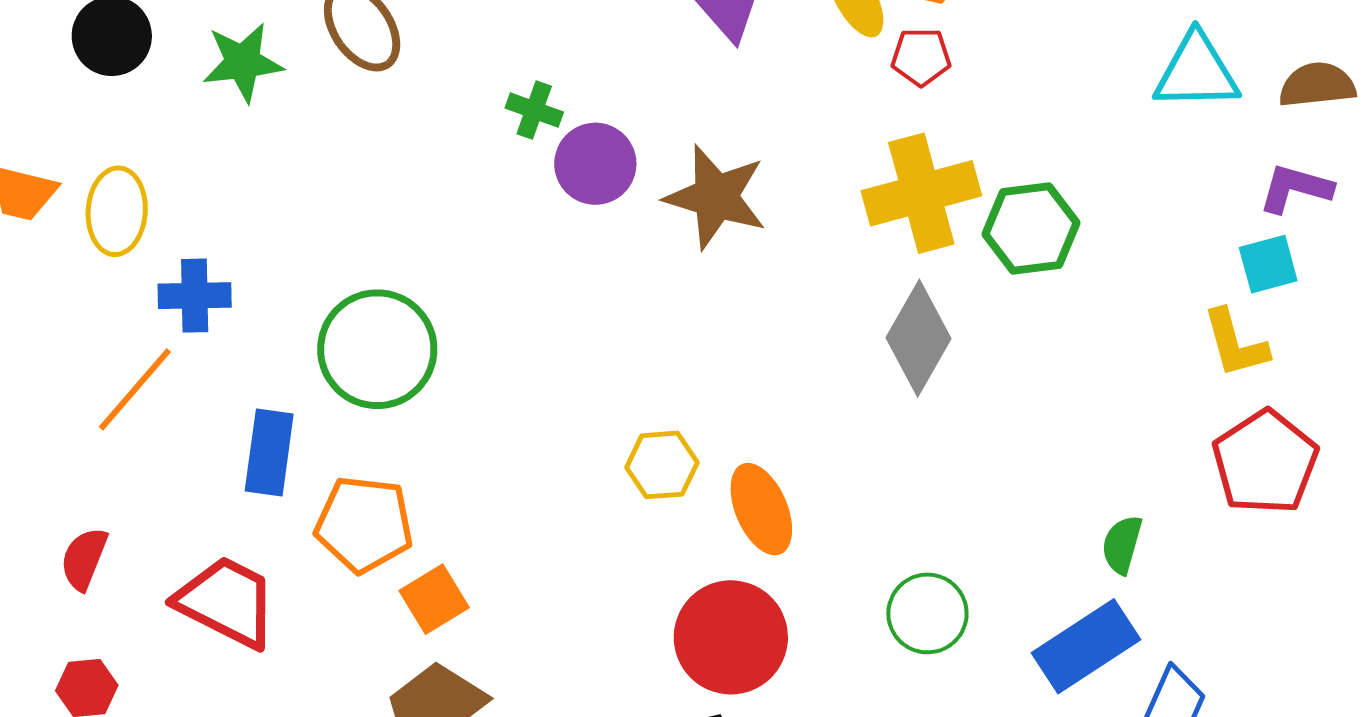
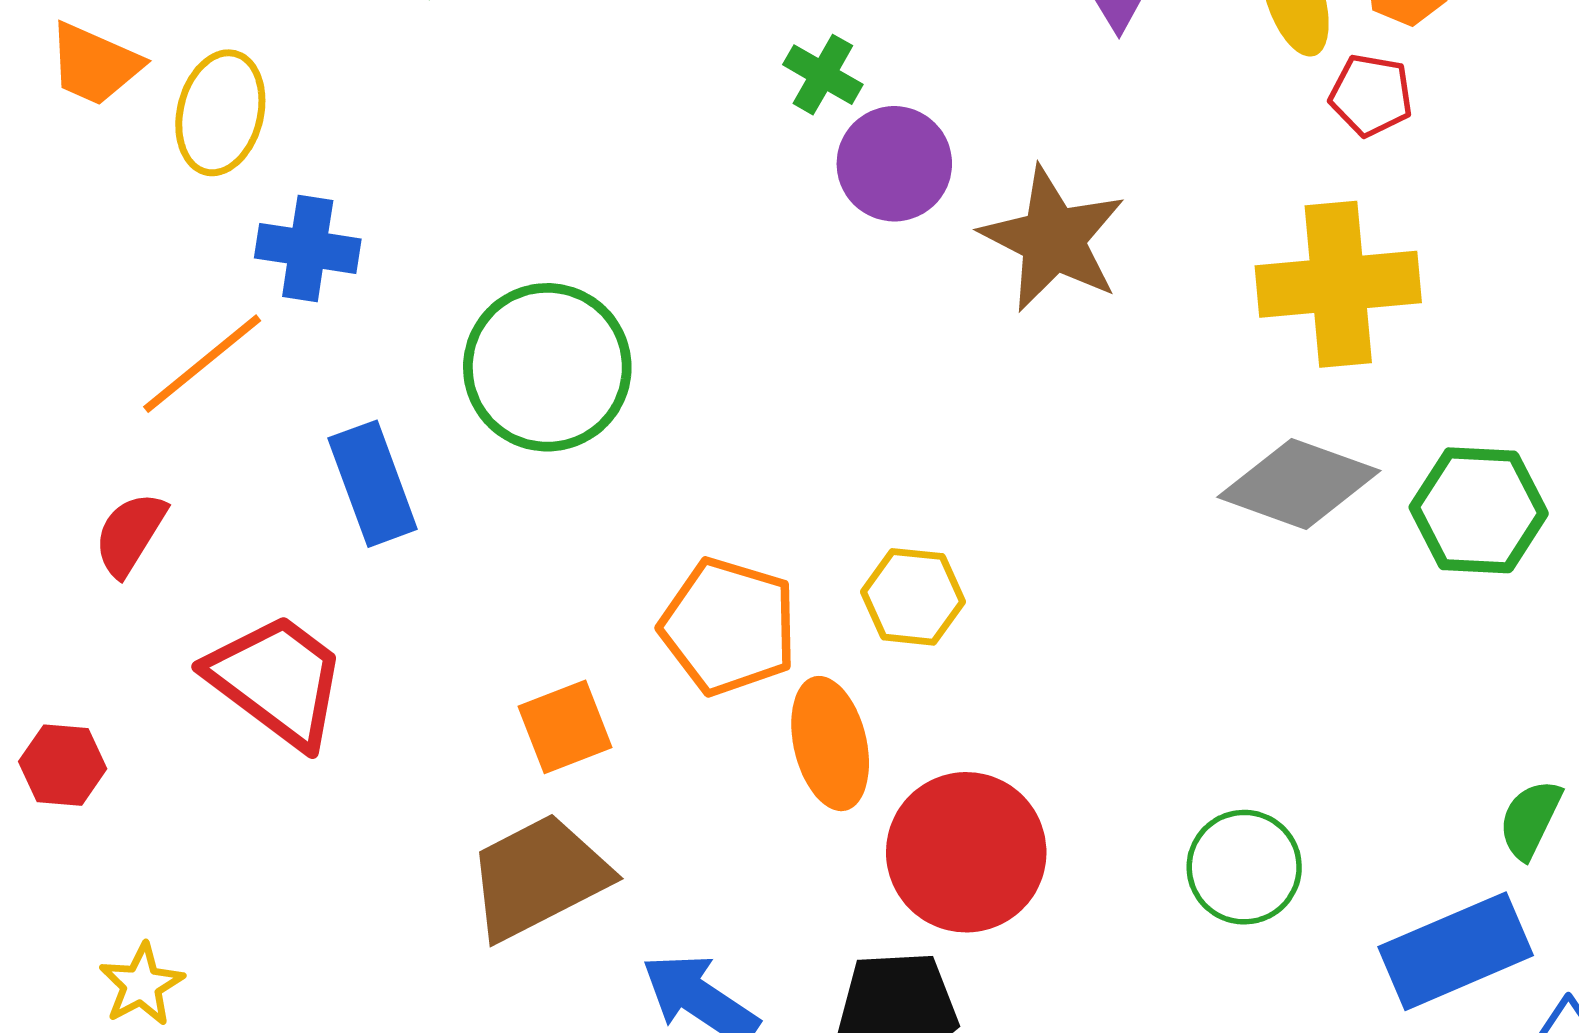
green hexagon: (1031, 228) -> (1479, 510), moved
gray diamond: (918, 338) -> (1299, 484), turned 70
blue rectangle: (269, 452) -> (373, 484), turned -38
orange ellipse: (761, 509) -> (830, 744), moved
orange pentagon: (364, 524) -> (729, 626), moved
red semicircle: (84, 559) -> (130, 534), moved

